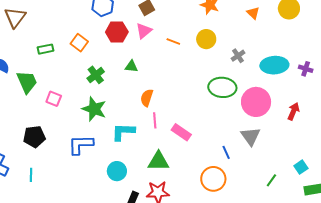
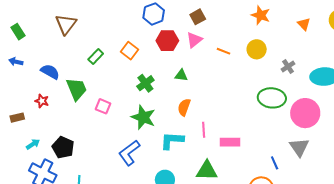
green rectangle: (46, 49) -> (96, 57), turned -35
orange semicircle: (147, 98) -> (184, 107), moved
pink rectangle: (181, 132) -> (230, 142), turned -36
black pentagon: (34, 137) -> (63, 147), moved, turned 30
blue L-shape: (81, 145) -> (129, 153), turned -36

